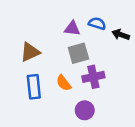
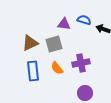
gray square: (78, 53) -> (54, 44), moved
purple circle: (85, 110) -> (85, 93), moved

